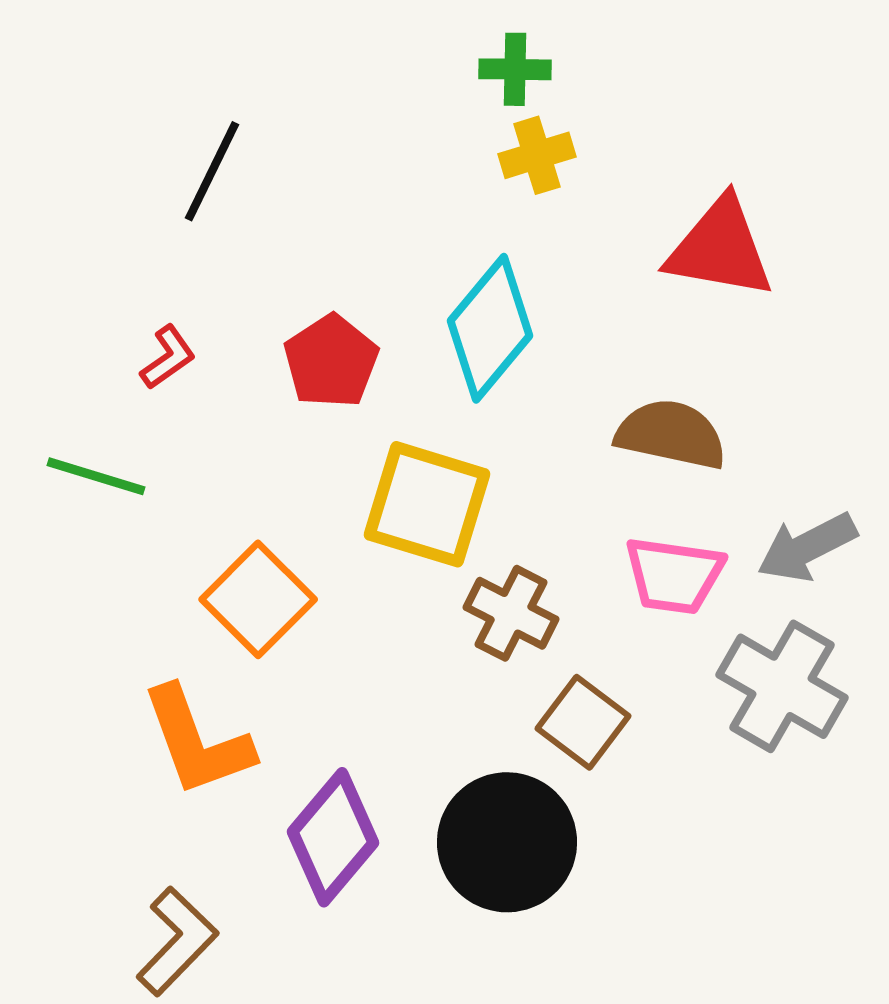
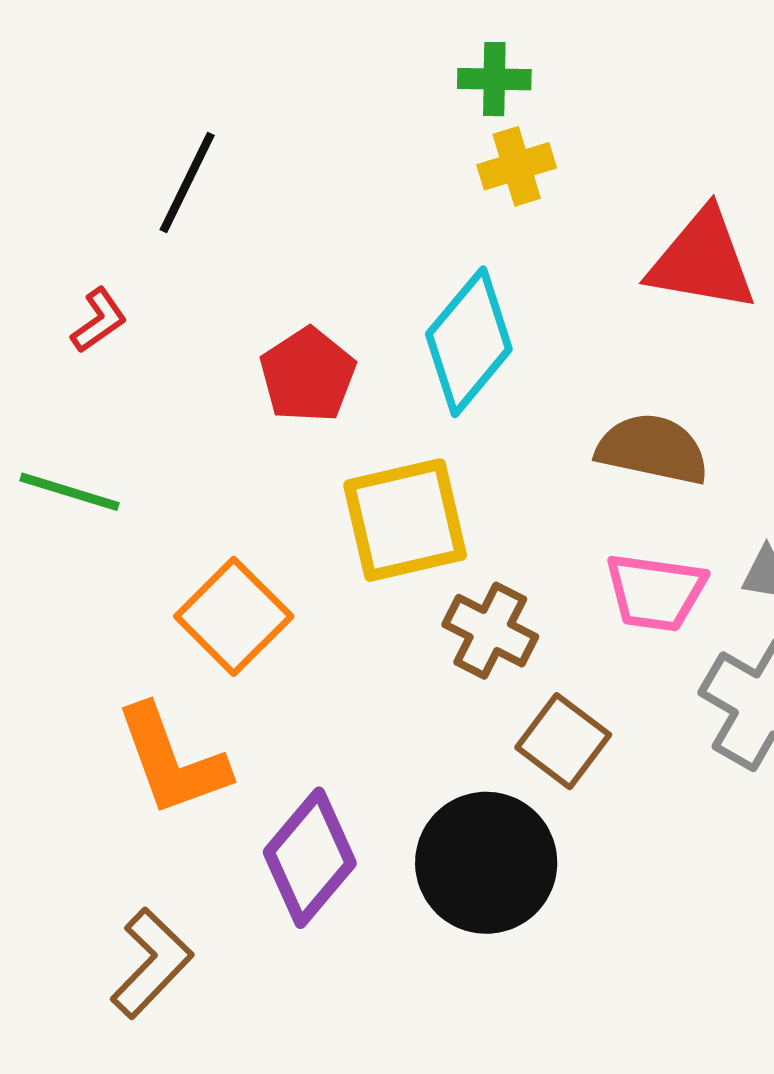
red L-shape: (168, 357) -> (99, 320), moved
yellow square: (427, 504) -> (405, 520), turned -30

